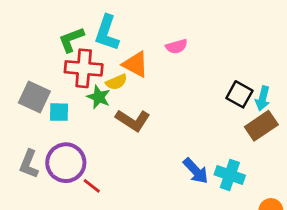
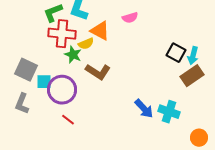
gray square: (34, 97) -> (26, 70), moved
cyan square: (59, 112) -> (44, 82), moved
purple circle: (66, 163) -> (62, 90), moved

